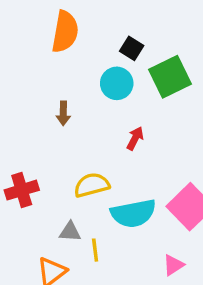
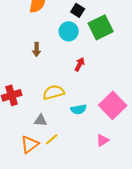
cyan semicircle: (133, 213) -> (79, 109), size x0.6
yellow line: (95, 250) -> (52, 139), moved, turned 56

